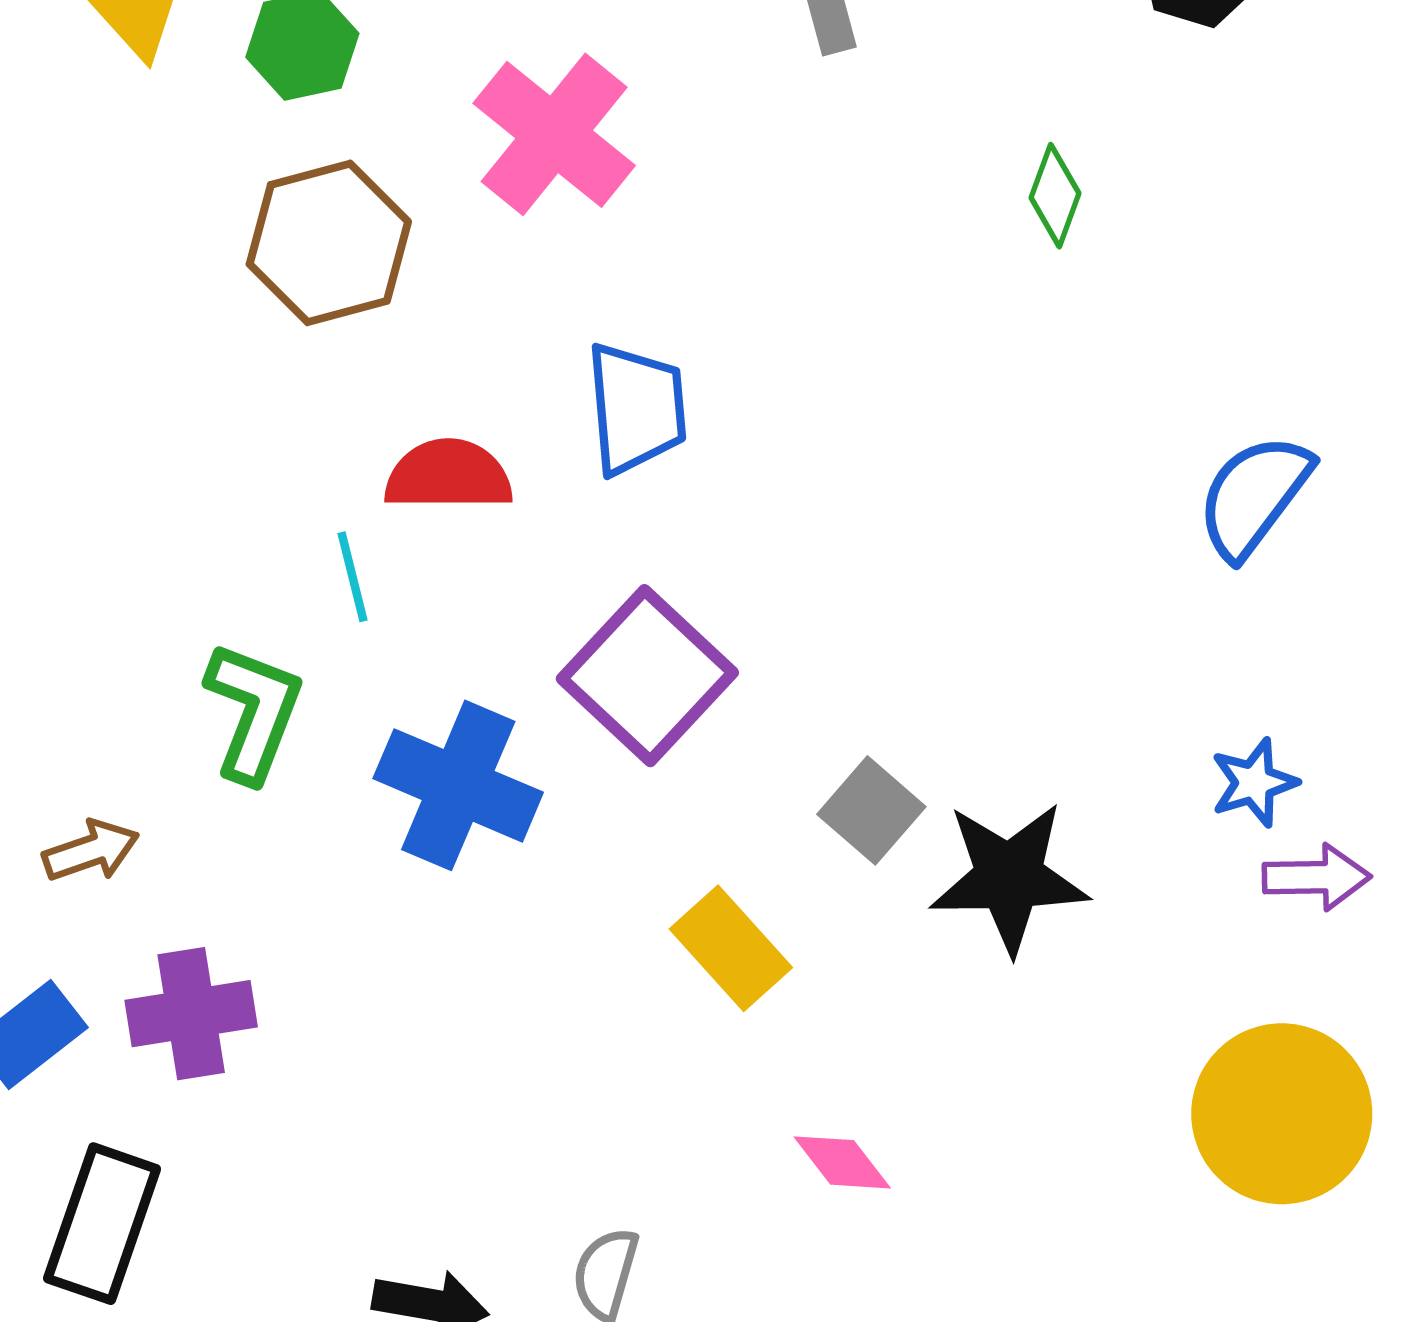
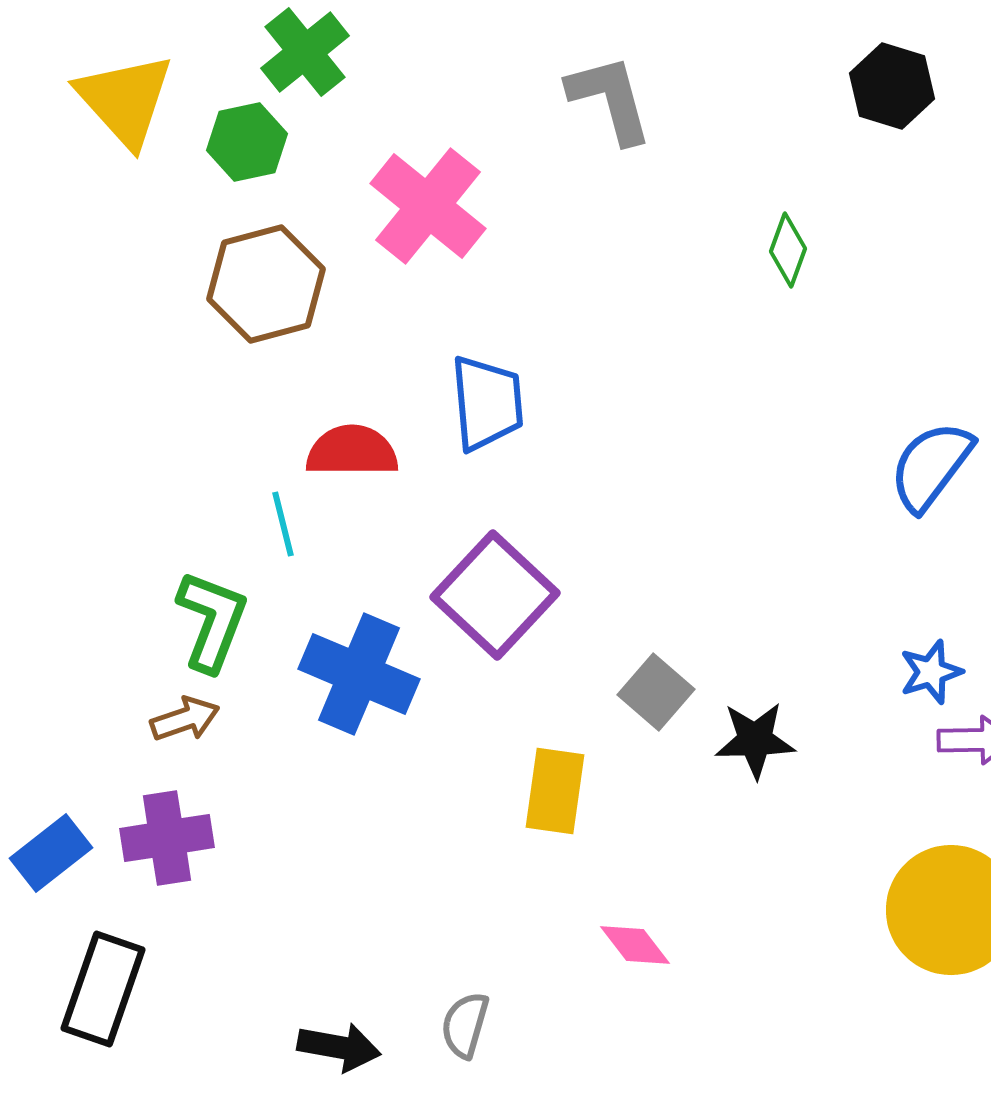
brown arrow: (91, 851) -> (185, 719), moved
black star: (1009, 877) -> (755, 740), size x0.7
yellow rectangle: (731, 948) -> (555, 791), turned 50

